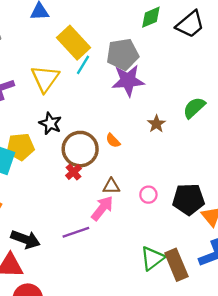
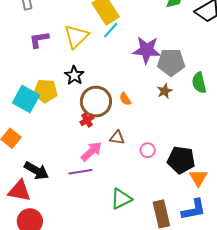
gray pentagon: (123, 54) -> (171, 62), moved
green semicircle: (194, 108) -> (199, 83), turned -70
pink arrow: (102, 208) -> (91, 151), moved
green triangle: (152, 258) -> (121, 199), moved

